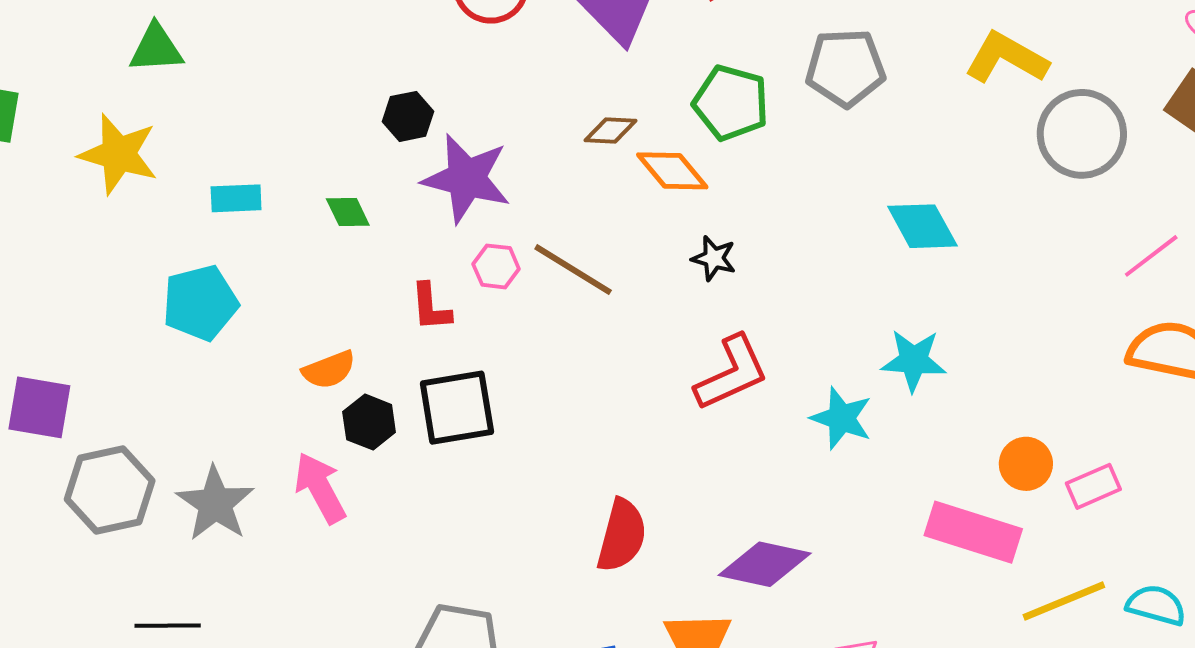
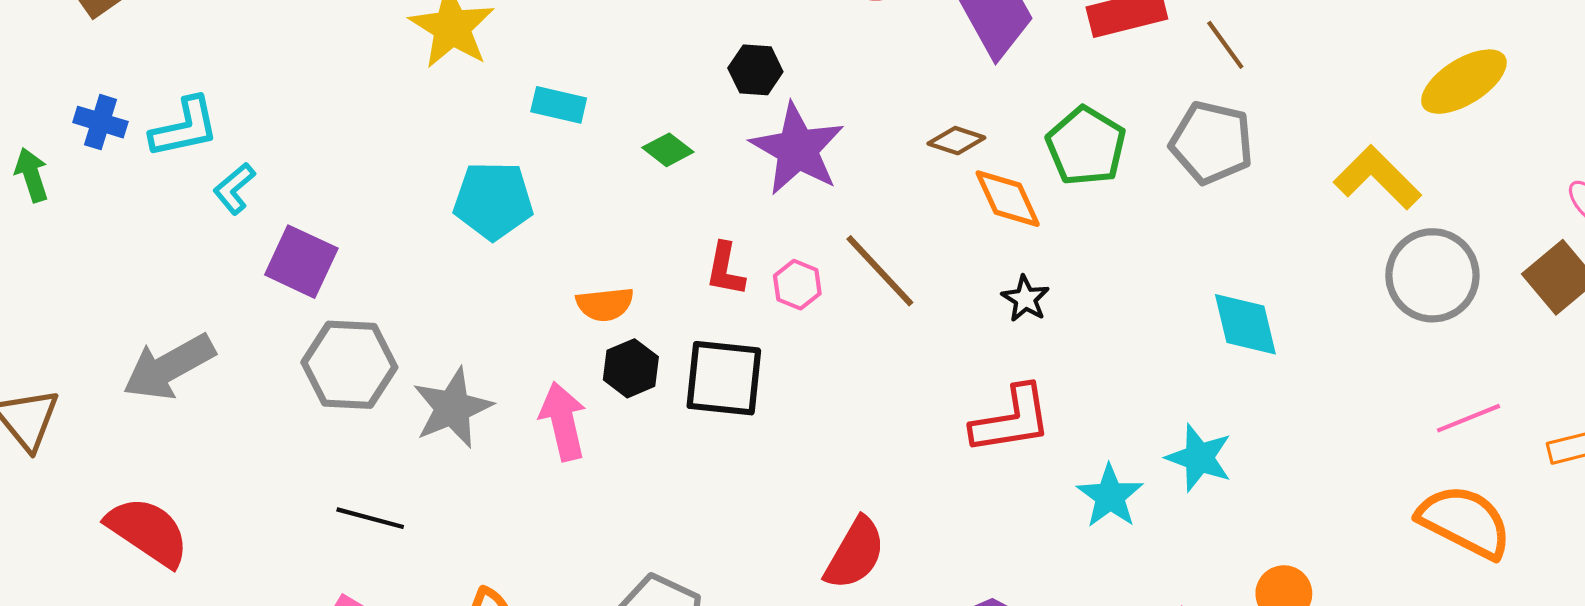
green diamond: (348, 212) -> (668, 150), turned -42
pink hexagon: (496, 266) -> (797, 285), moved

